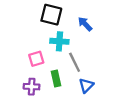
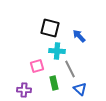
blue triangle: (86, 85) -> (80, 89), turned -32
purple cross: (32, 87) -> (24, 90), moved

